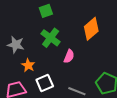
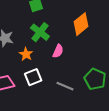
orange star: (28, 65) -> (26, 54), moved

